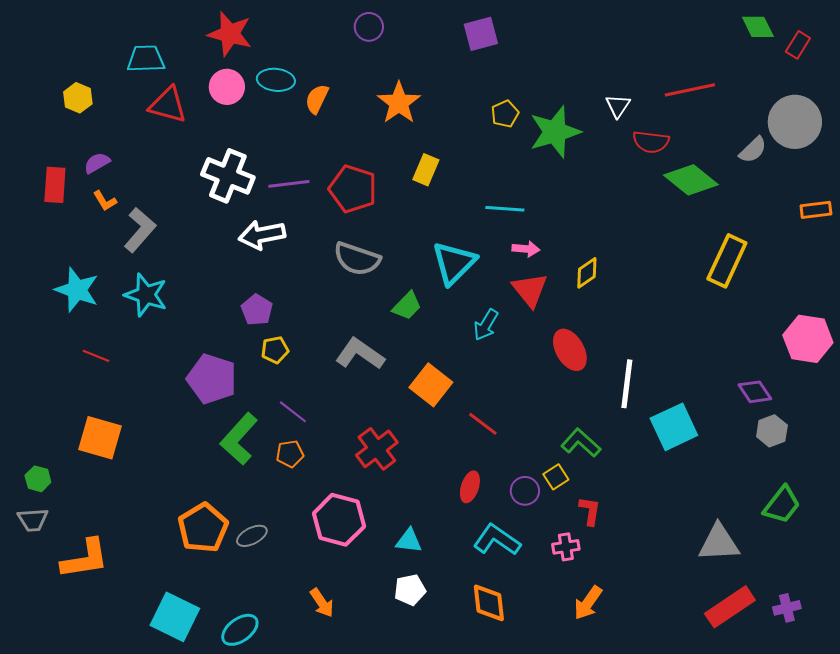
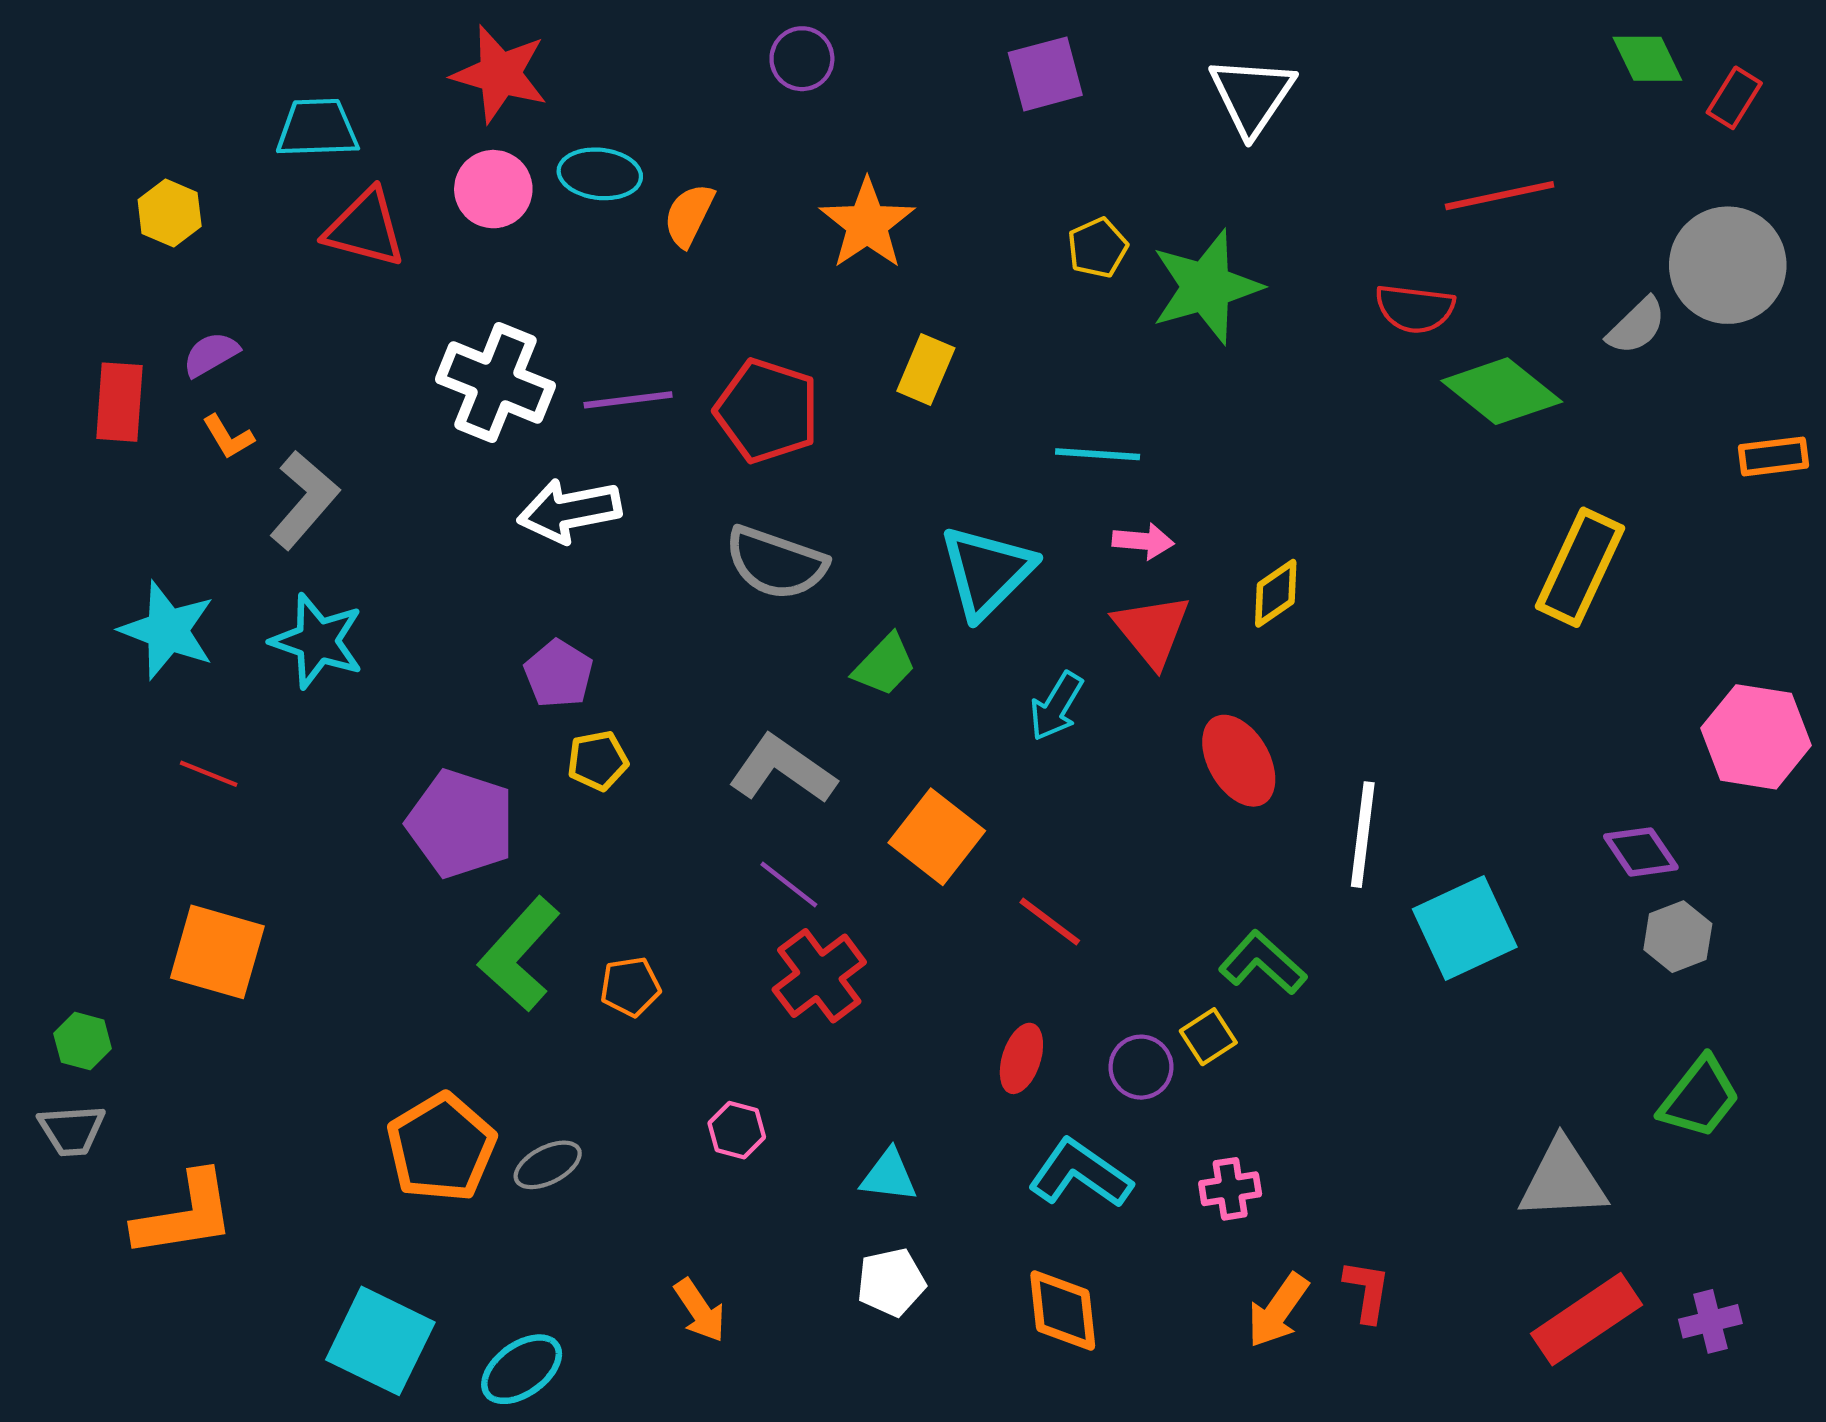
white triangle: (618, 106) -> (1252, 96), moved, size x1.6
purple line: (293, 412) -> (789, 885), moved
red L-shape: (590, 511) -> (1367, 1291), moved
pink hexagon: (339, 520) -> (737, 1130), size x0.5

